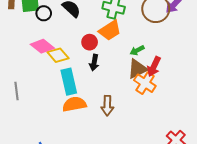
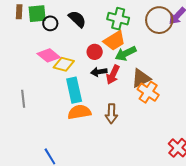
green arrow: (137, 50) -> (126, 53), moved, size x1.5
yellow diamond: (58, 55) -> (64, 64), turned -35
black arrow: (94, 63) -> (99, 72), turned 70
red arrow: (154, 67) -> (113, 75), moved

